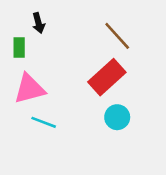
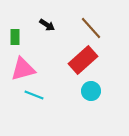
black arrow: (38, 23) -> (47, 25), moved, turned -42

